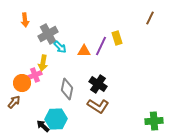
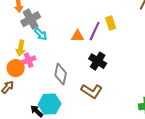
gray cross: (48, 34) -> (31, 19), moved
cyan arrow: (60, 47) -> (41, 34), moved
yellow arrow: (43, 63) -> (21, 48), moved
black cross: (98, 84) -> (98, 61), moved

